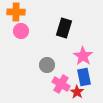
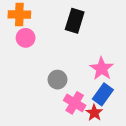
black rectangle: (64, 28) -> (75, 21), moved
blue rectangle: (84, 77) -> (103, 94), turned 48

